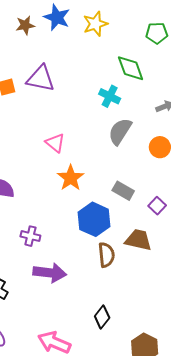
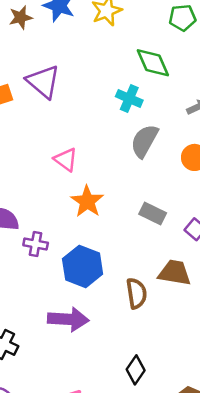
purple triangle: (41, 79) -> (43, 82), turned 32
blue hexagon: (94, 219) -> (83, 266), moved
purple cross: (30, 236) -> (36, 244), moved

